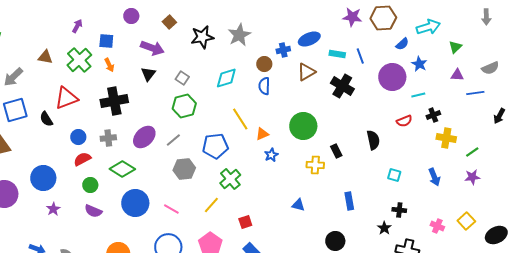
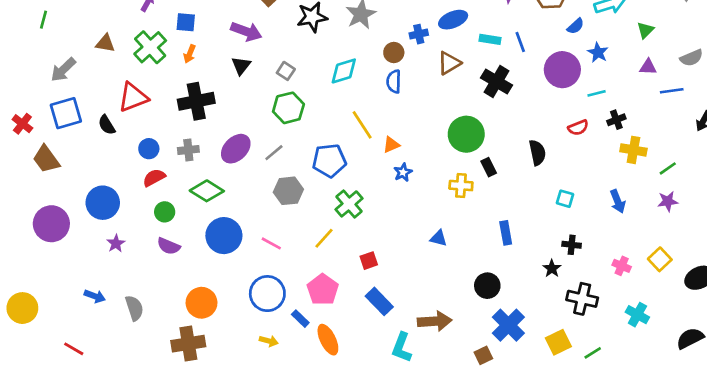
orange arrow: (109, 65) -> (190, 54), turned 48
green circle: (303, 126) -> (466, 134), moved

